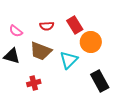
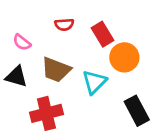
red semicircle: (47, 26) -> (64, 25), moved
red cross: (34, 83) -> (46, 113), size x1.6

